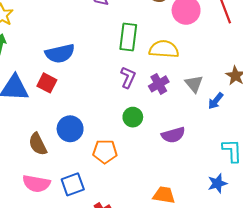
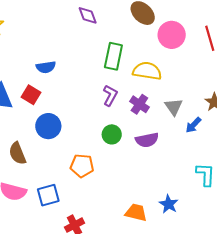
blue semicircle: (60, 53) -> (46, 67), size x0.7
purple cross: (159, 84) -> (139, 104), turned -30
blue circle: (70, 129) -> (48, 126), moved
purple semicircle: (173, 135) -> (147, 140), moved
blue star: (217, 183) -> (169, 204), moved, turned -30

